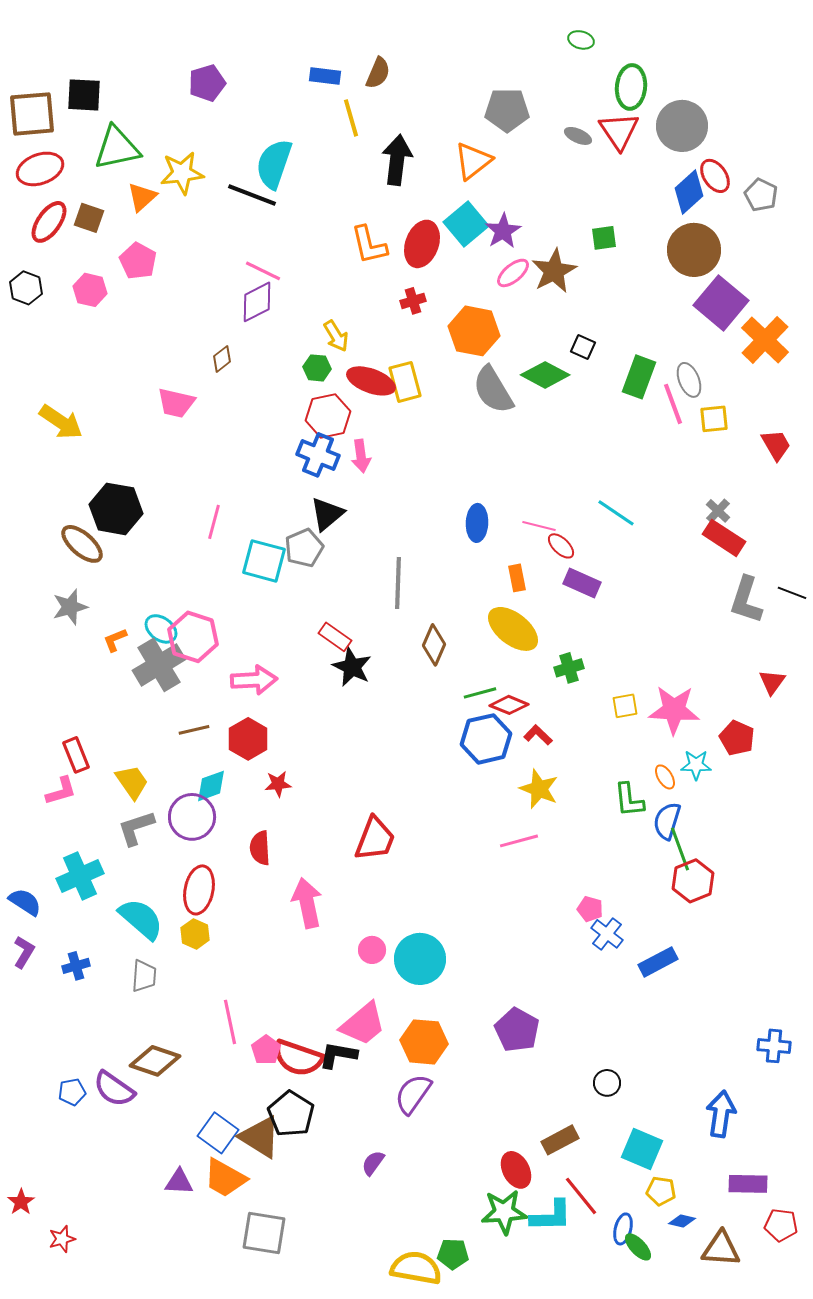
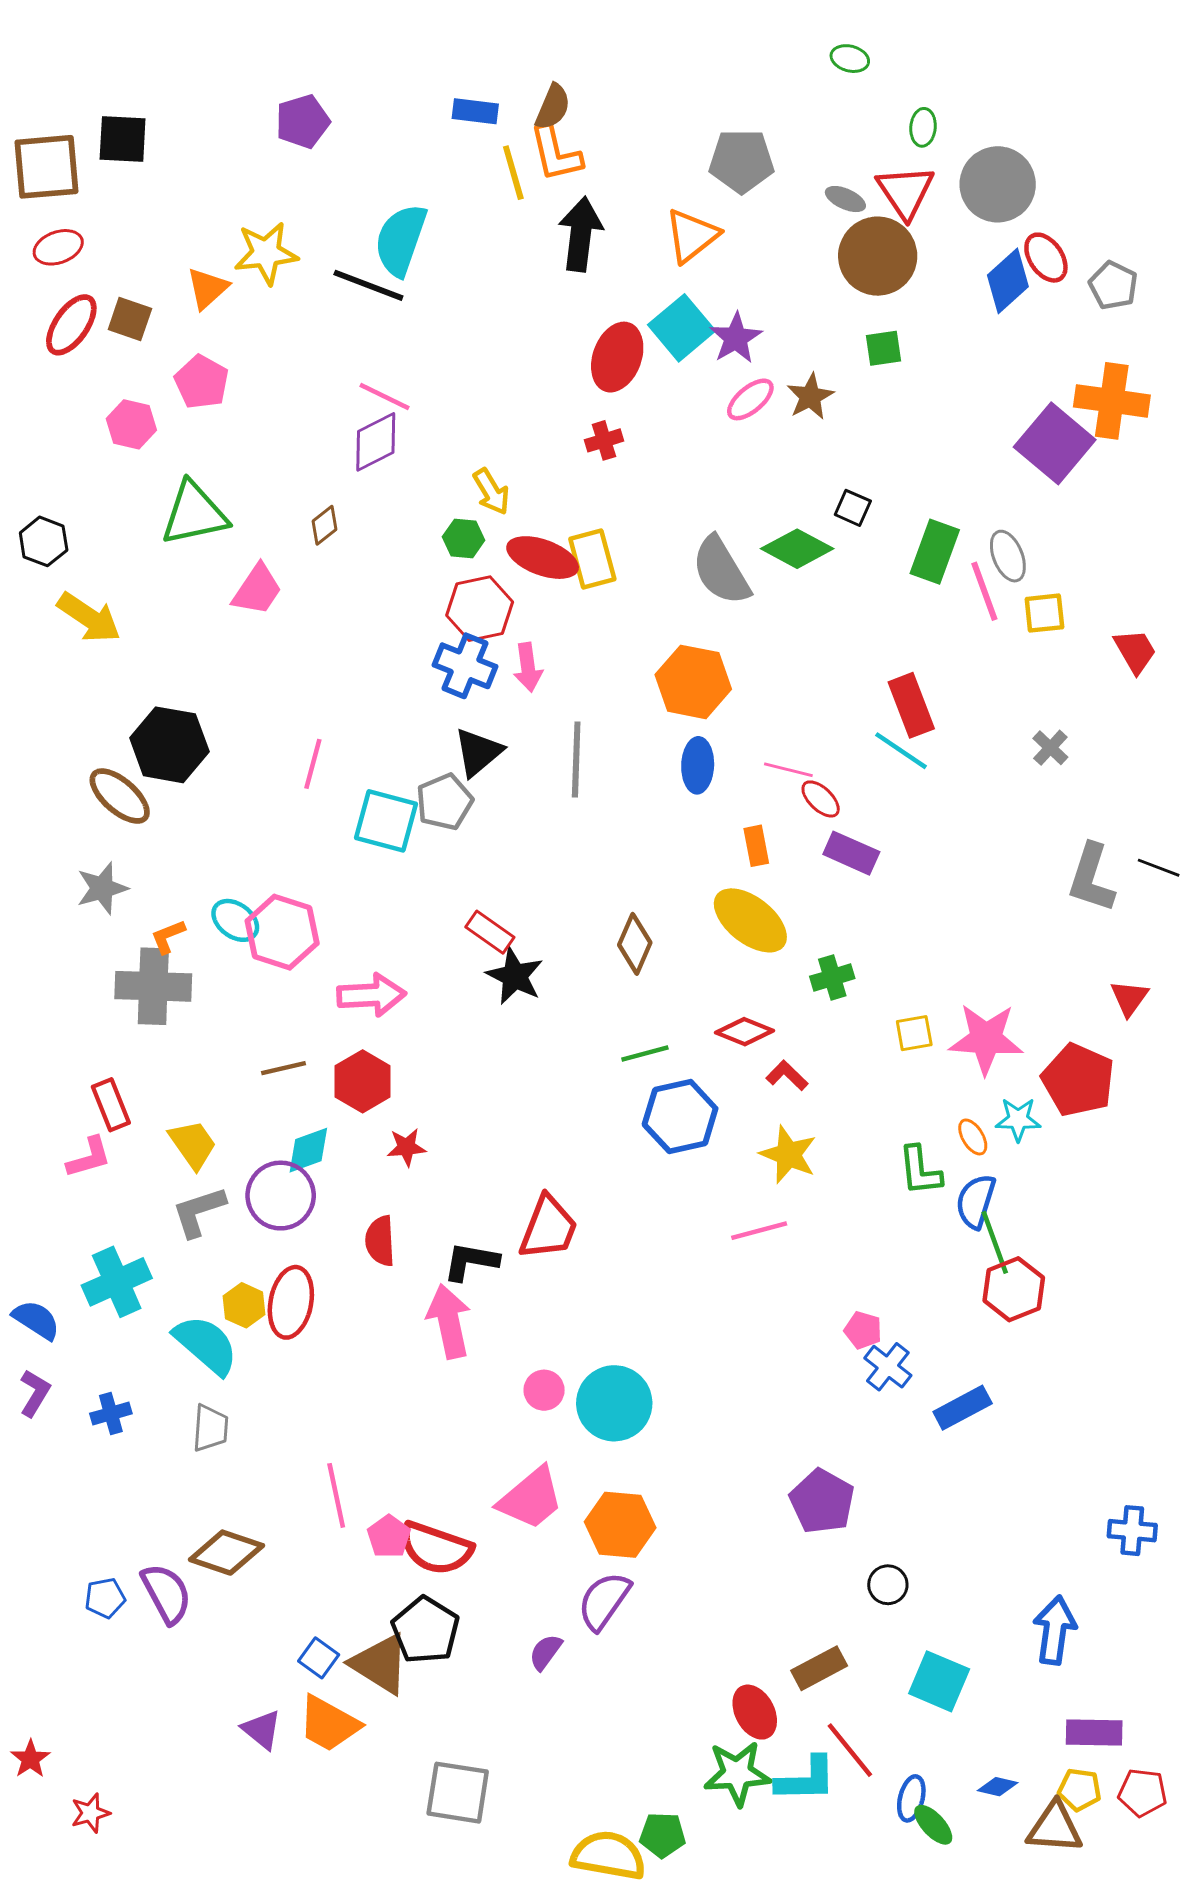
green ellipse: (631, 87) -> (923, 127), size x0.6
green triangle: (117, 148) -> (194, 514), moved
red ellipse: (40, 169) -> (58, 247), size x0.7
orange L-shape: (369, 245) -> (556, 154), moved
brown circle: (694, 250) -> (878, 256), moved
brown star: (554, 271) -> (810, 397), size x0.7
black hexagon: (26, 288) -> (44, 541), moved
orange hexagon: (474, 331) -> (693, 682), moved
orange cross: (765, 340) -> (1112, 401), moved, turned -36
pink trapezoid: (176, 403) -> (257, 590), turned -69
red rectangle: (724, 538) -> (911, 705), moved, turned 36
gray line: (398, 583) -> (576, 759), moved
gray cross: (159, 665) -> (153, 986), moved, turned 33
green line: (480, 693) -> (645, 1054), moved
red pentagon: (737, 738) -> (1078, 1080), size x1.4
blue hexagon: (486, 739) -> (680, 1116), moved
yellow hexagon: (195, 934) -> (244, 1305), moved
purple pentagon: (517, 1030) -> (822, 1501), moved
black L-shape: (338, 1055) -> (471, 1261), moved
purple semicircle: (114, 1089) -> (166, 1594), turned -153
blue square: (218, 1133) -> (319, 1658), size x0.7
purple semicircle: (373, 1163) -> (545, 1652), moved
purple triangle: (179, 1182) -> (262, 1730), turned 36
yellow pentagon: (661, 1191) -> (1080, 1790), moved
gray square: (264, 1233) -> (458, 1793), moved

